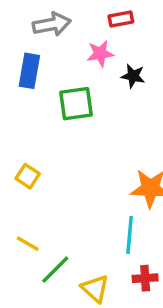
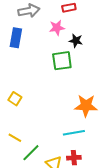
green square: (76, 104) -> (62, 61), moved
cyan line: (130, 235) -> (74, 133), turned 75
red cross: (145, 278) -> (74, 158), moved

